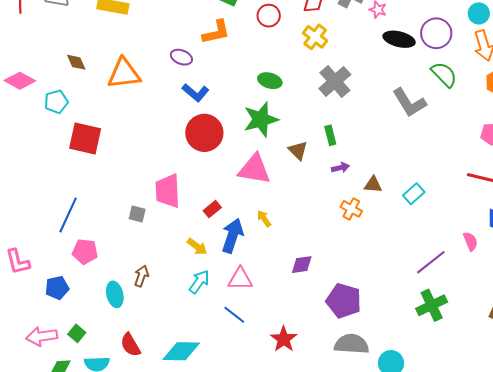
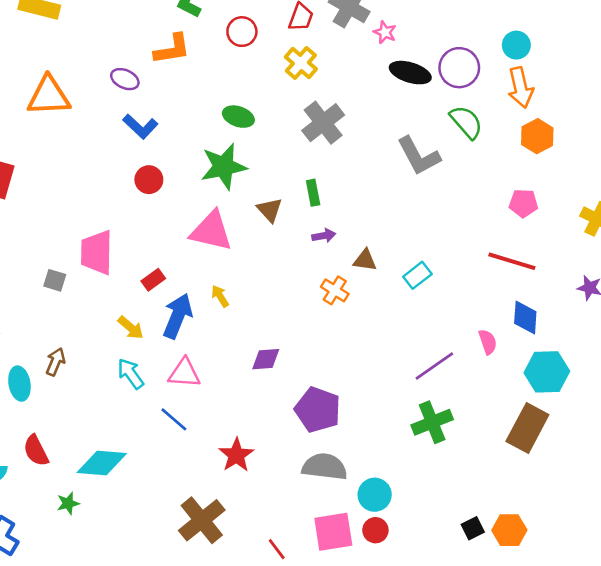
red circle: (204, 133) -> (149, 180), size x0.6
cyan arrow: (199, 282) -> (131, 374), turned -75

